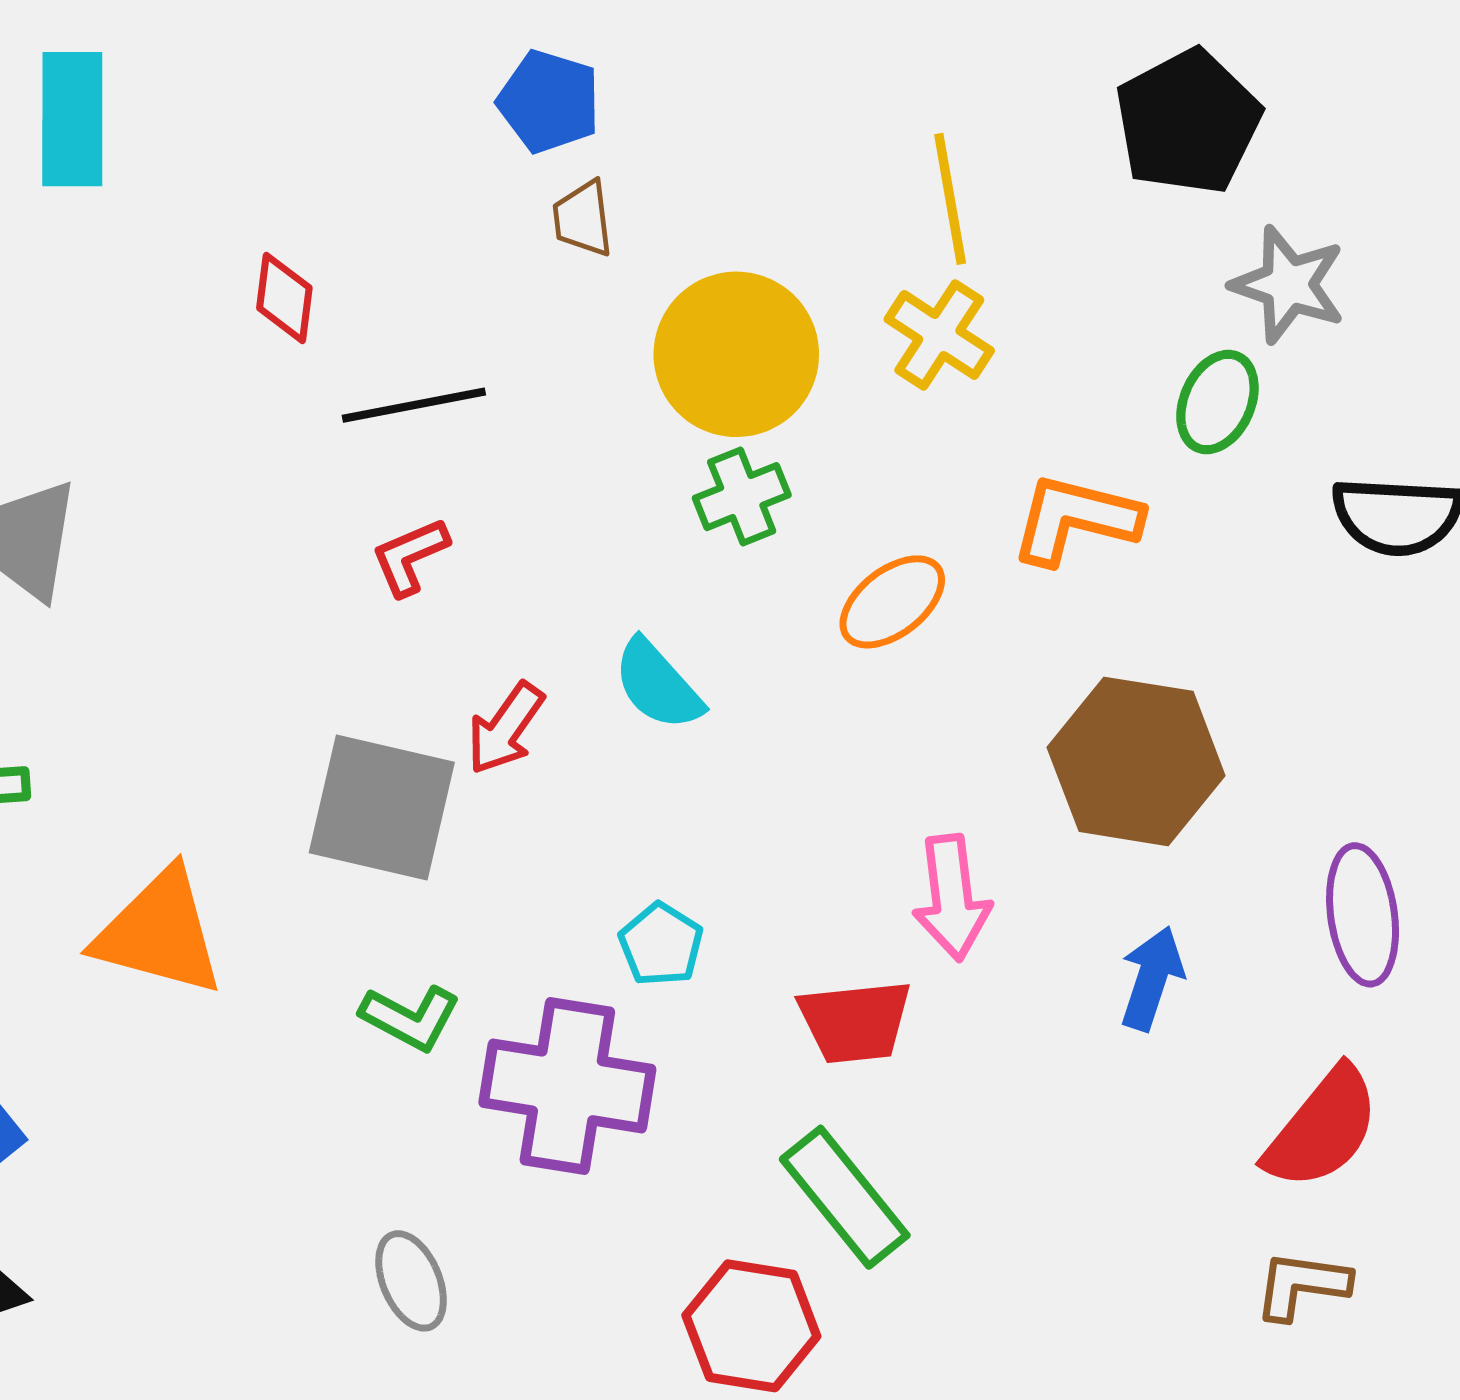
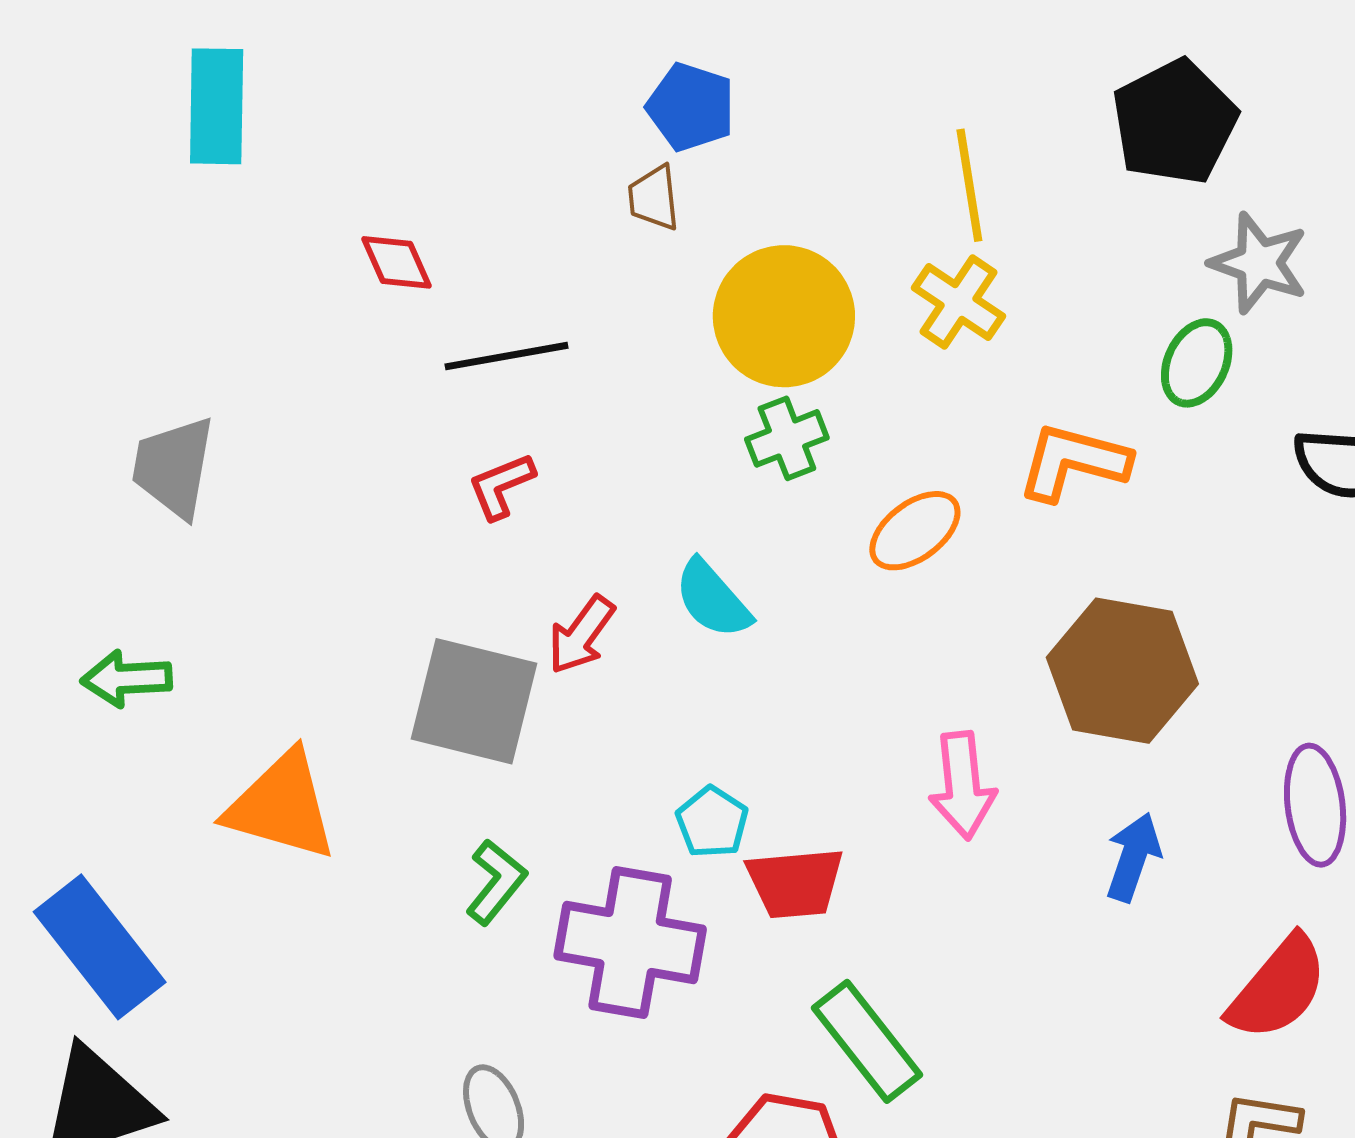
blue pentagon: (549, 102) -> (691, 107), moved
red diamond: (284, 298) -> (397, 262), turned -32
green L-shape: (410, 1018) -> (496, 882), turned -80
red trapezoid: (855, 1022) -> (795, 883), moved

